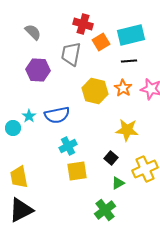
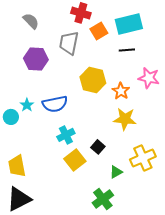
orange star: (123, 88) -> (121, 91), moved
black square: (111, 158) -> (98, 147), moved
yellow square: (77, 171) -> (75, 160), turned -30

